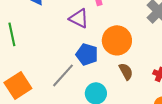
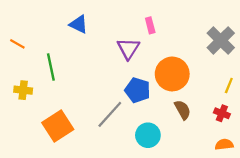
purple triangle: (79, 18) -> (128, 49), turned 35

